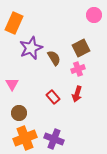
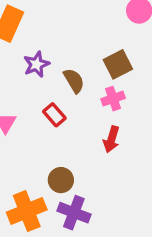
purple star: (31, 48) -> (36, 64), size x0.7
red rectangle: (53, 97) -> (54, 115), moved
brown circle: (19, 113) -> (61, 180), moved

